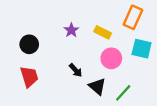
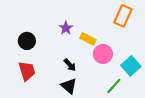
yellow rectangle: (103, 32) -> (88, 39), moved
cyan square: (142, 49) -> (131, 66), moved, turned 36
black triangle: (97, 86) -> (69, 86), moved

